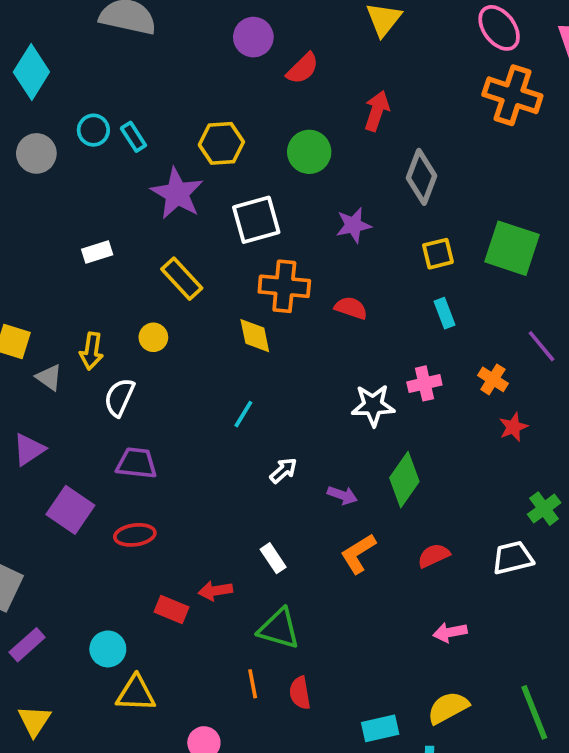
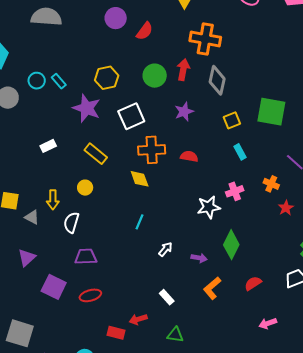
orange cross: (512, 95) -> (205, 39), moved
red arrow: (377, 111) -> (183, 70), moved
green triangle: (279, 629) -> (175, 335), size x0.7

